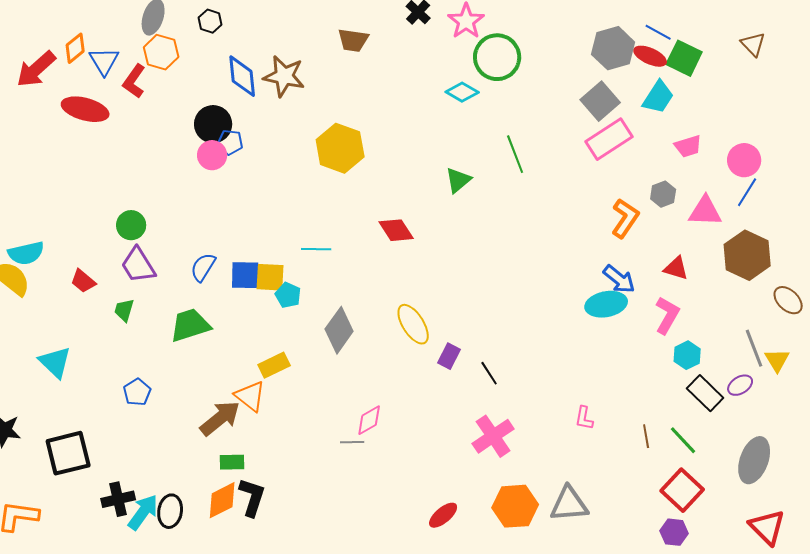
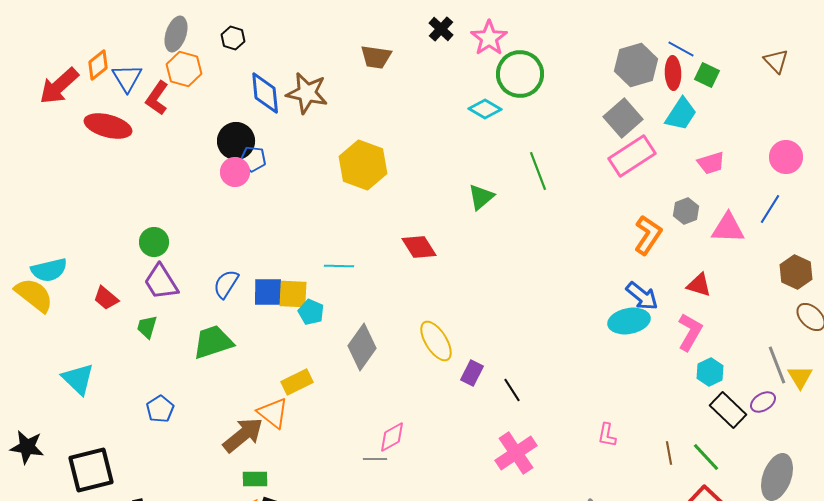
red ellipse: (650, 56) -> (673, 73), turned 64
green square: (684, 58) -> (707, 75), size x0.7
pink circle: (744, 160) -> (786, 157), moved
brown hexagon: (747, 255) -> (796, 272), moved, size x0.7

